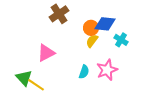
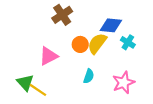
orange circle: (91, 28) -> (80, 44), moved
yellow semicircle: (92, 41) -> (97, 43), size x1.5
pink star: (107, 70) -> (124, 83), moved

